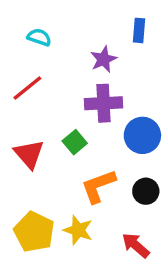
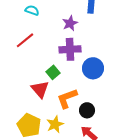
red triangle: (29, 154) -> (40, 89), moved
black circle: (146, 191) -> (87, 110), moved
yellow star: (78, 230) -> (55, 124), turned 30

